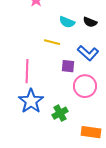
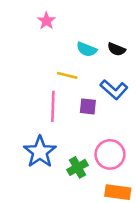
pink line: (27, 71) -> (53, 106), moved
pink circle: (85, 86) -> (110, 154), moved

